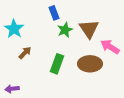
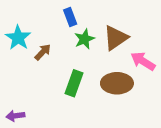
brown triangle: (89, 29) -> (116, 38), turned 30
brown arrow: (25, 53) -> (43, 52), moved

